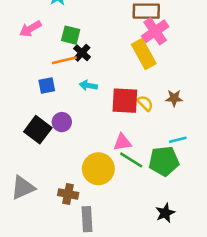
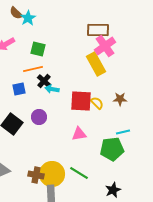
black cross: (82, 53) -> (44, 81), moved
purple circle: (62, 122) -> (39, 117), moved
green line: (131, 160) -> (79, 173), moved
yellow circle: (98, 169) -> (52, 174), moved

